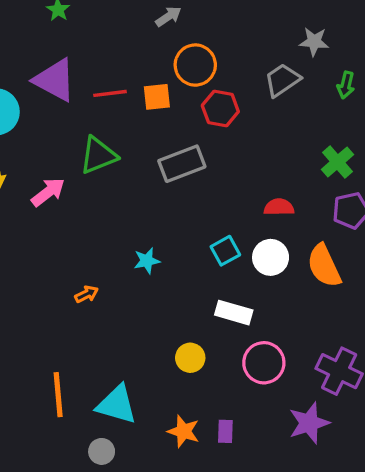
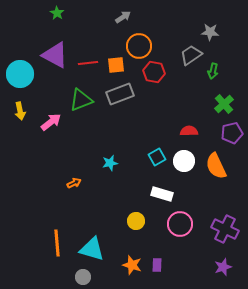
green arrow: (346, 85) -> (213, 71), moved
gray rectangle: (182, 164) -> (120, 94), moved
purple star: (309, 423) -> (223, 267), moved, size x0.7

